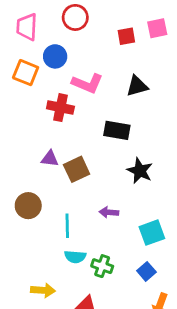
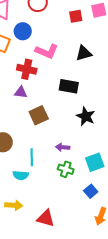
purple triangle: (50, 159) -> (21, 92), moved
cyan semicircle: (75, 257) -> (21, 175), moved
green cross: (102, 266) -> (66, 169), moved

